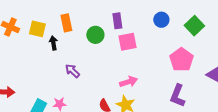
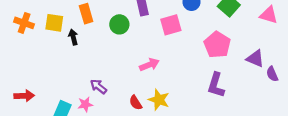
pink square: (127, 42) -> (171, 25), moved
purple arrow: (72, 71) -> (98, 87), moved
pink arrow: (129, 82) -> (149, 65), moved

